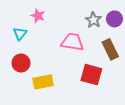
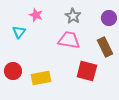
gray star: (93, 20) -> (73, 16), moved
red circle: (21, 63) -> (13, 71), moved

